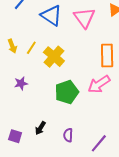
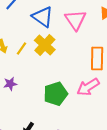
yellow cross: (54, 57) -> (45, 45), moved

